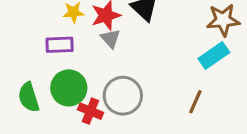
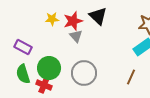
purple rectangle: (60, 45) -> (23, 47), moved, turned 30
red cross: (90, 111) -> (44, 85), moved

